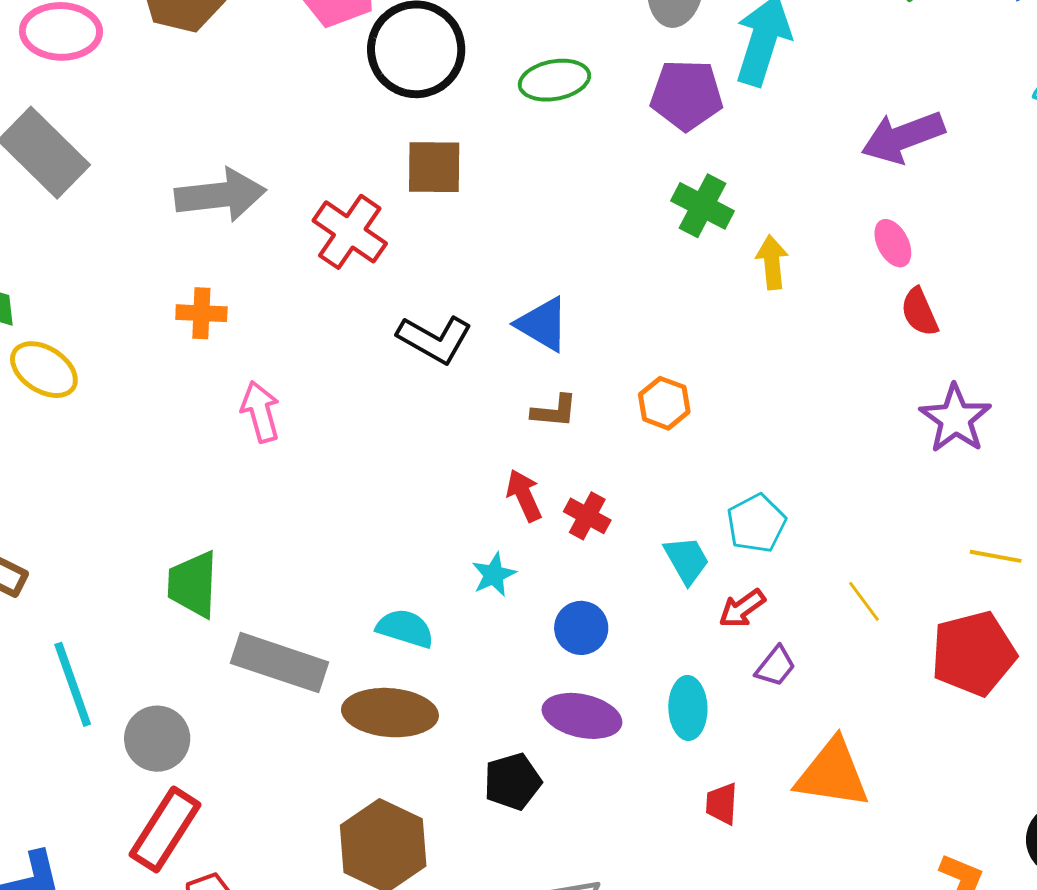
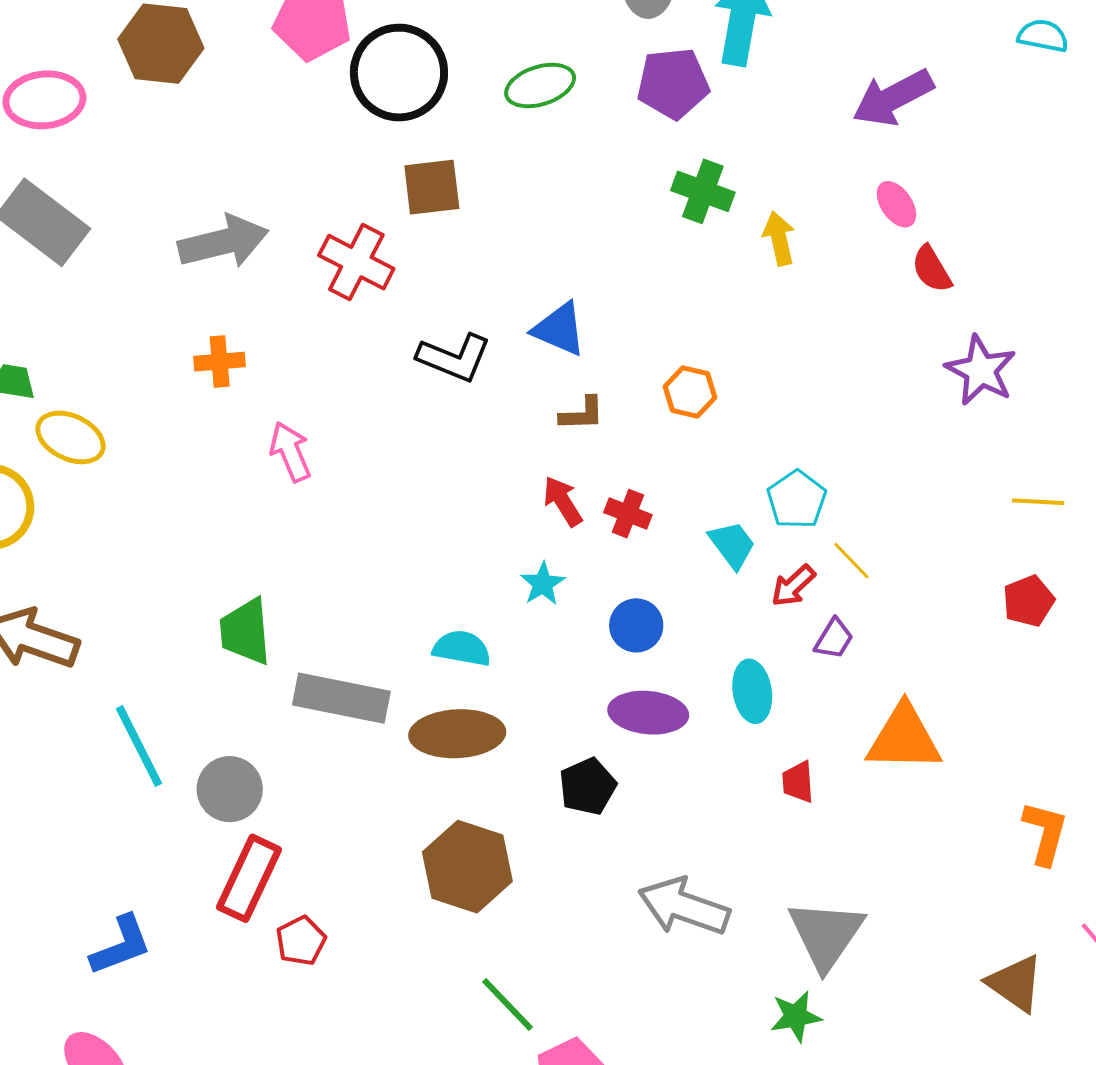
yellow line: (864, 601) -> (851, 561), moved
red pentagon: (973, 653) -> (1029, 601), size x0.6

